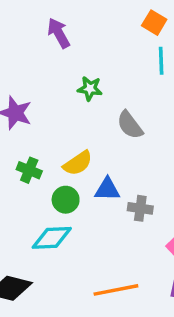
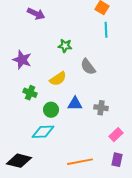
purple arrow: (59, 33) -> (36, 14), moved, turned 144
yellow semicircle: (78, 163) -> (58, 79), moved
gray cross: (140, 208) -> (101, 108), moved

